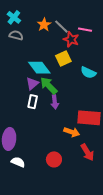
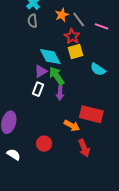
gray semicircle: (16, 35) -> (33, 21), turned -120
red star: (71, 39) -> (72, 36), moved
red circle: (54, 159) -> (44, 144), moved
white semicircle: (18, 162) -> (14, 154), moved

